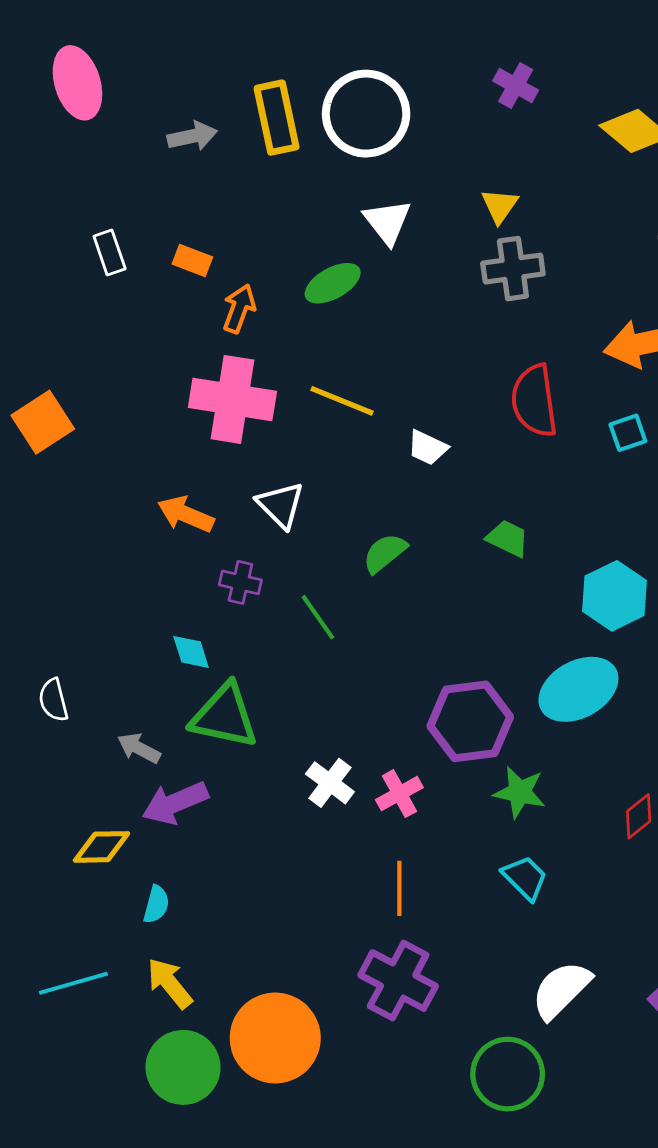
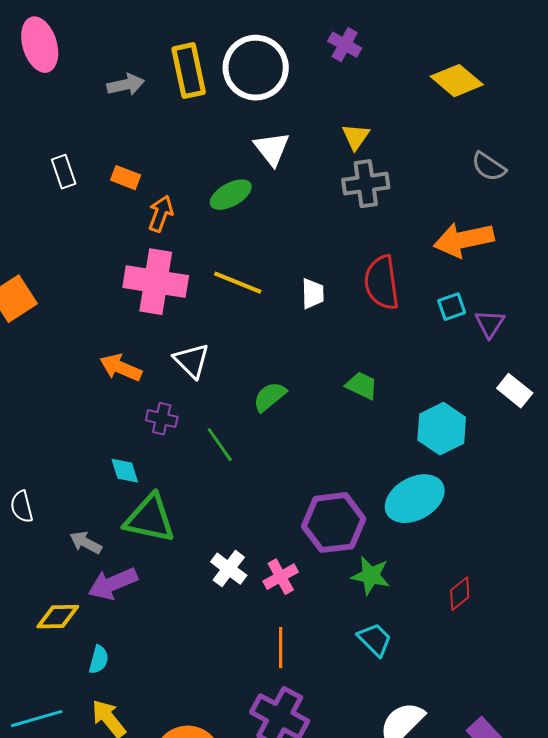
purple cross: (516, 86) -> (345, 45), moved
white trapezoid: (427, 448) -> (313, 294), moved, turned -116

